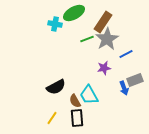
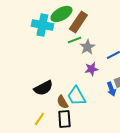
brown rectangle: (103, 22) -> (78, 22), moved
cyan cross: (55, 24) -> (42, 25), size x1.5
gray star: (107, 39) -> (87, 47), moved, size x0.7

